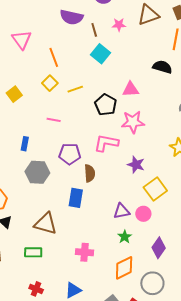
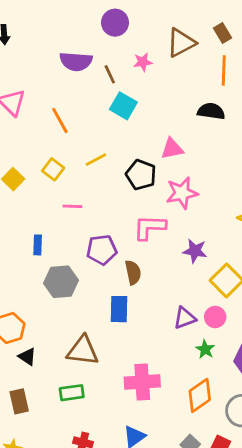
yellow square: (50, 83) -> (53, 169), moved
green star: (125, 237) -> (205, 349), moved
pink cross: (85, 252) -> (142, 382), size x1.4

